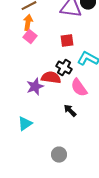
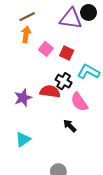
pink square: (30, 37) -> (46, 49), moved
red square: (67, 41) -> (67, 53), turned 32
purple star: (35, 87) -> (23, 98), moved

